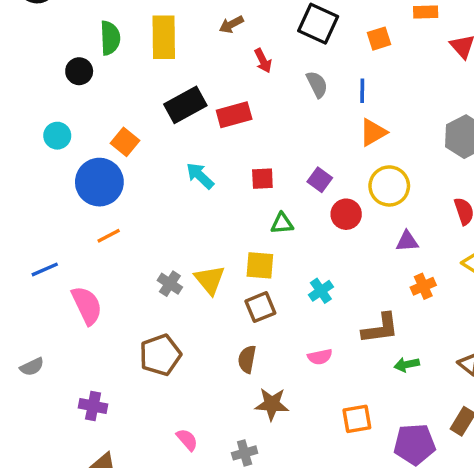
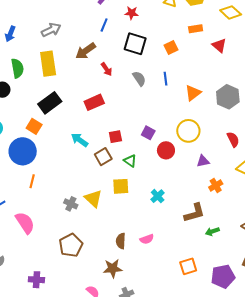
brown arrow: (231, 25) -> (86, 51), size x1.5
black rectangle: (185, 105) -> (50, 103), moved
orange triangle: (373, 132) -> (193, 93), moved
green triangle: (282, 224) -> (130, 161), turned 48
orange line: (109, 236) -> (32, 181), turned -40
brown square: (260, 307) -> (103, 157), moved
pink semicircle: (320, 357) -> (147, 239), moved
brown star: (272, 404) -> (113, 268), moved

